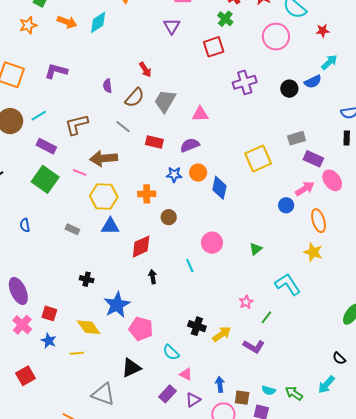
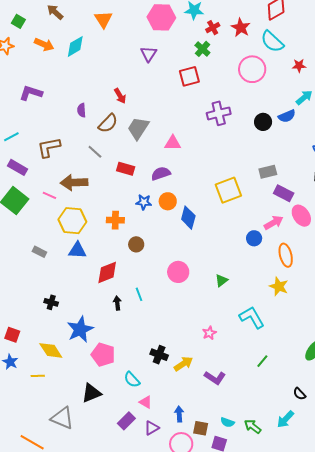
cyan line: (190, 266) -> (139, 294), moved
green line: (266, 317) -> (262, 361), moved

